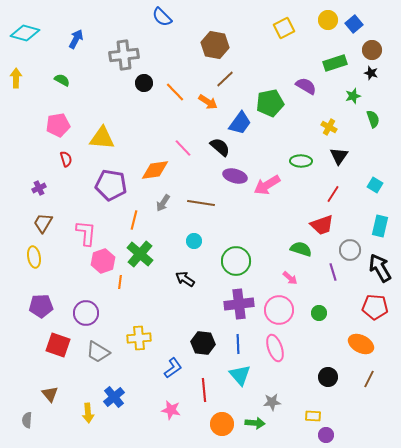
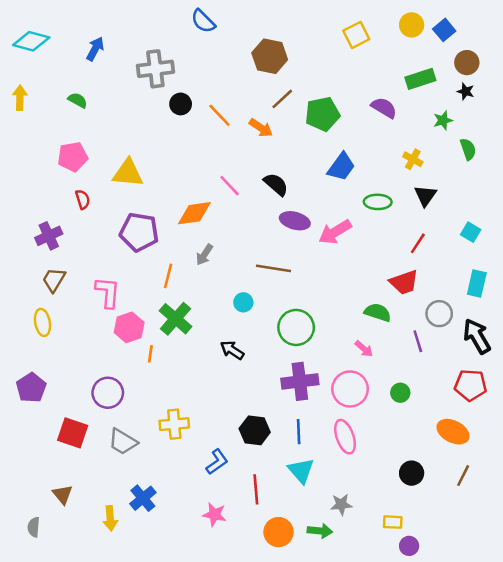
green pentagon: (270, 103) -> (322, 114), moved
blue trapezoid: (240, 123) -> (341, 167), moved
purple cross: (39, 188) -> (49, 236), size x1.5
brown line: (201, 203) -> (273, 268), moved
purple pentagon: (41, 306) -> (31, 388), moved, turned -30

